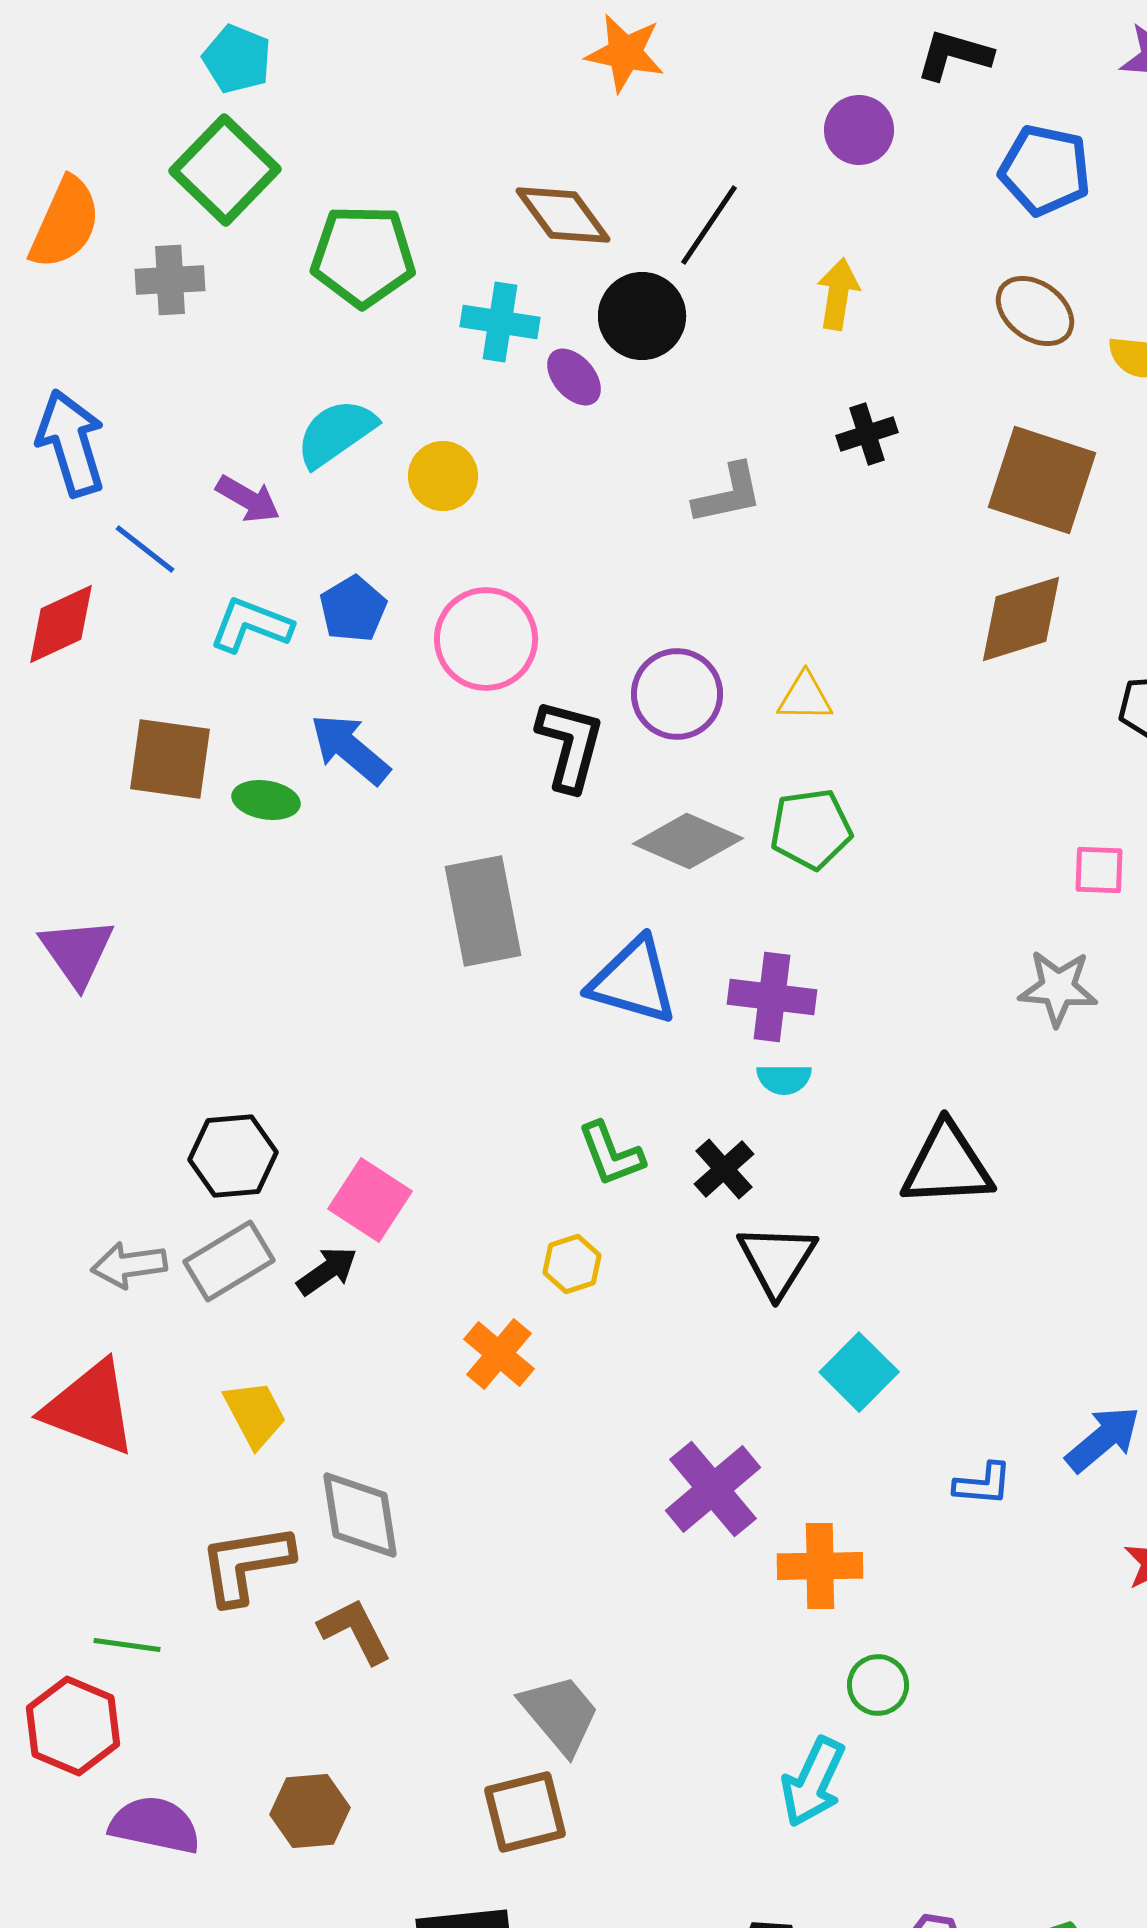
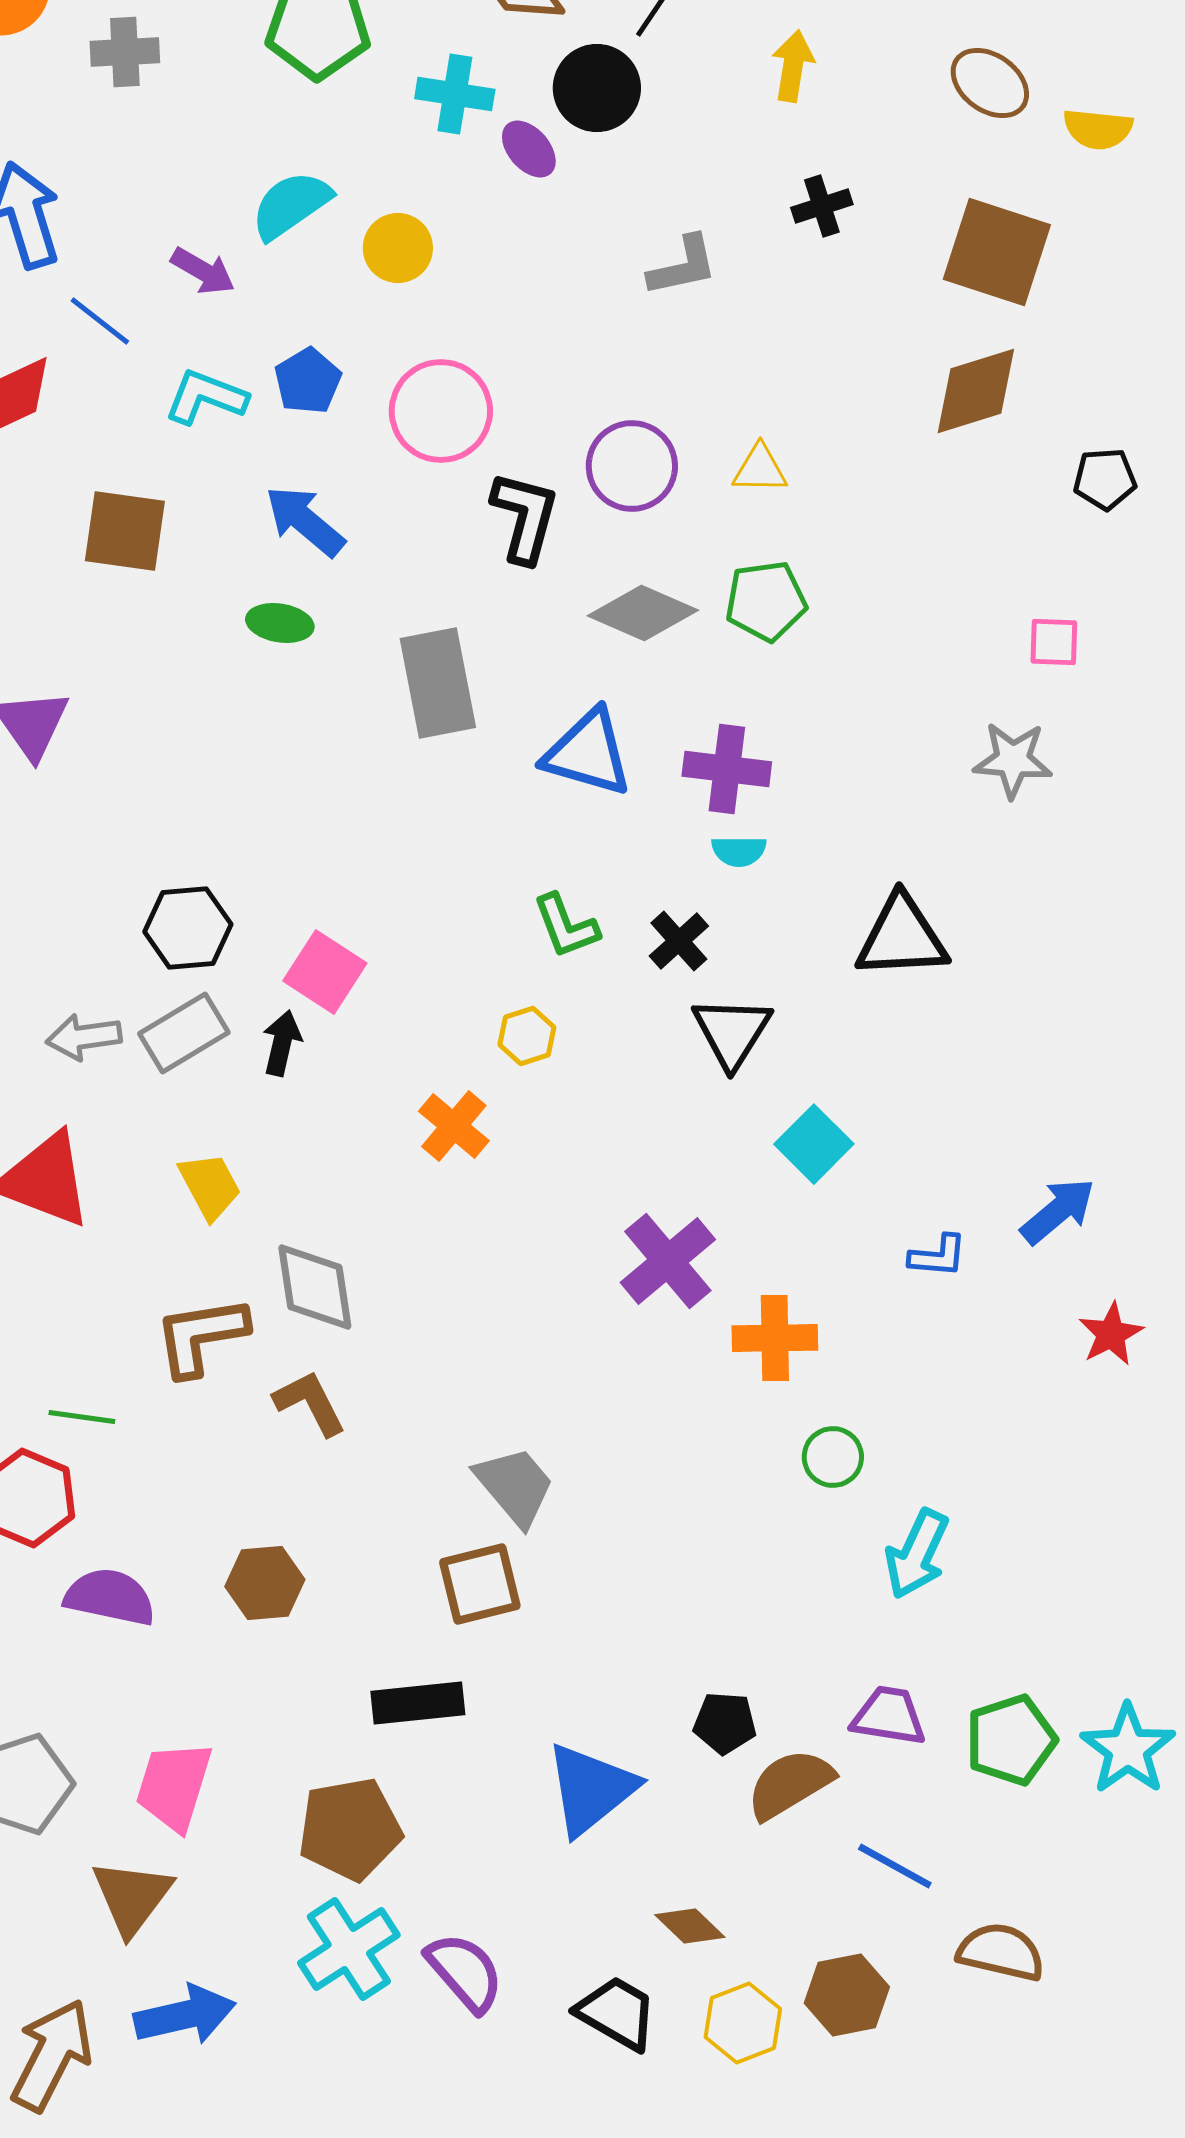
green ellipse: (266, 800) -> (280, 623), moved
black arrow: (327, 1271) -> (282, 1043), turned -42
cyan arrow: (813, 1782) -> (917, 1554), moved

